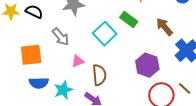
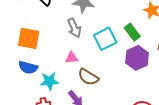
gray arrow: (61, 37) -> (74, 28), moved
purple hexagon: (147, 65) -> (137, 58), moved
brown semicircle: (99, 75) -> (88, 77), turned 110

